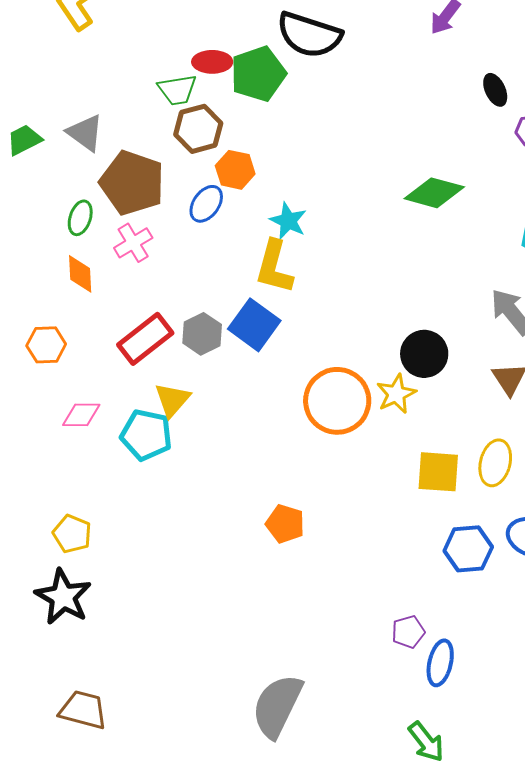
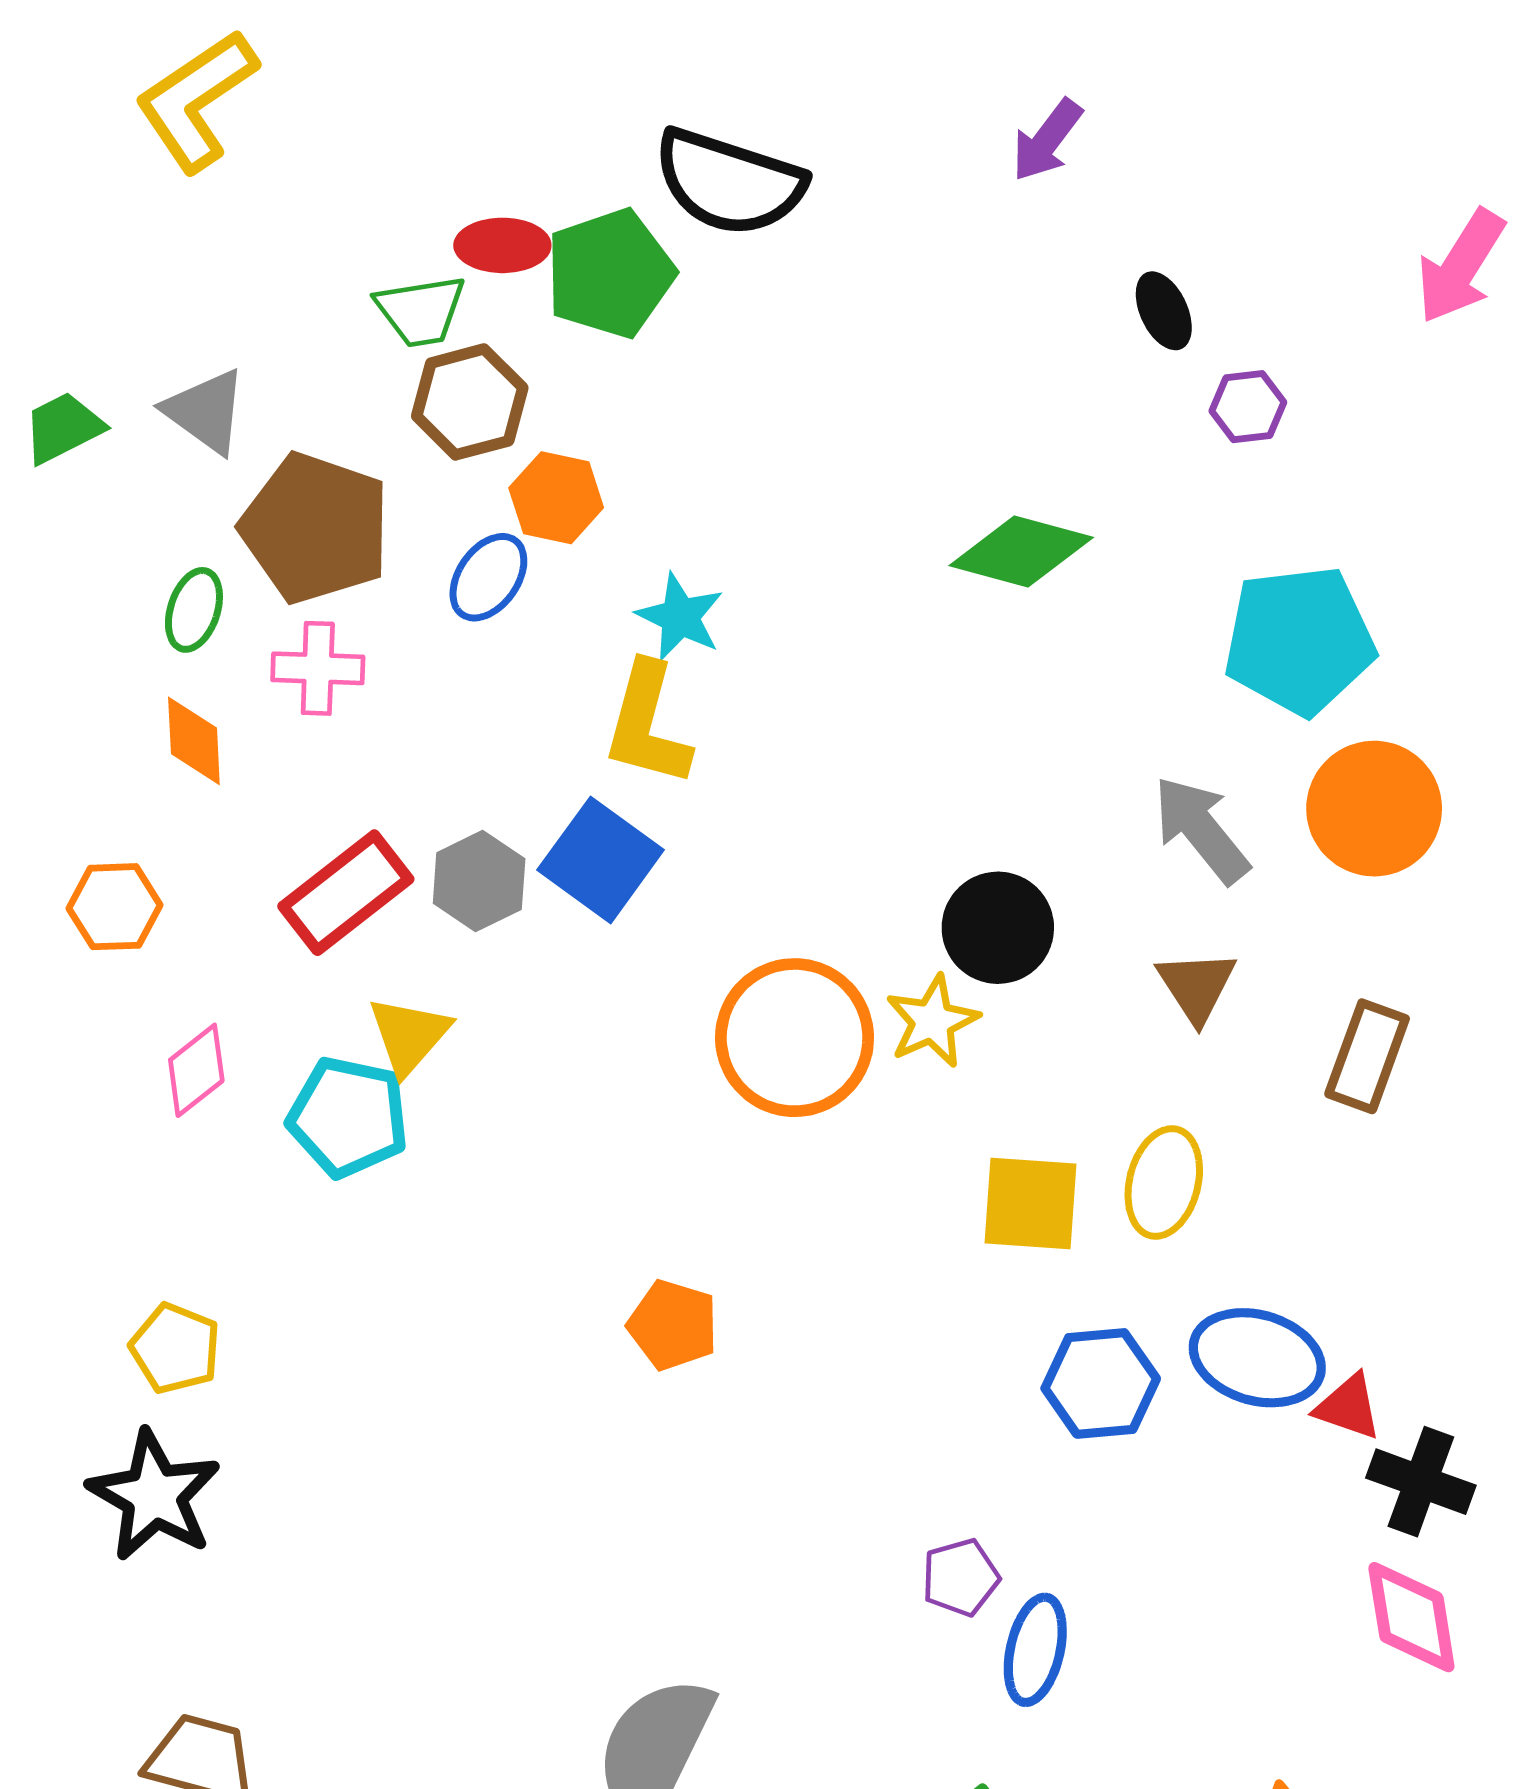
pink cross: (133, 243) -> (318, 668), turned 33
pink diamond: (81, 415) -> (196, 1070), turned -39

